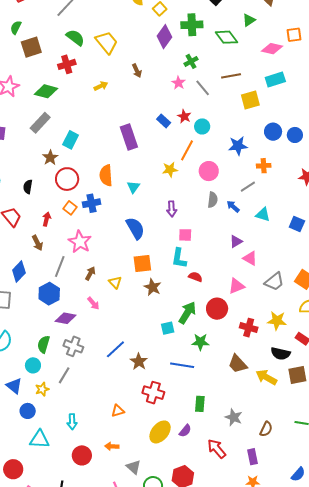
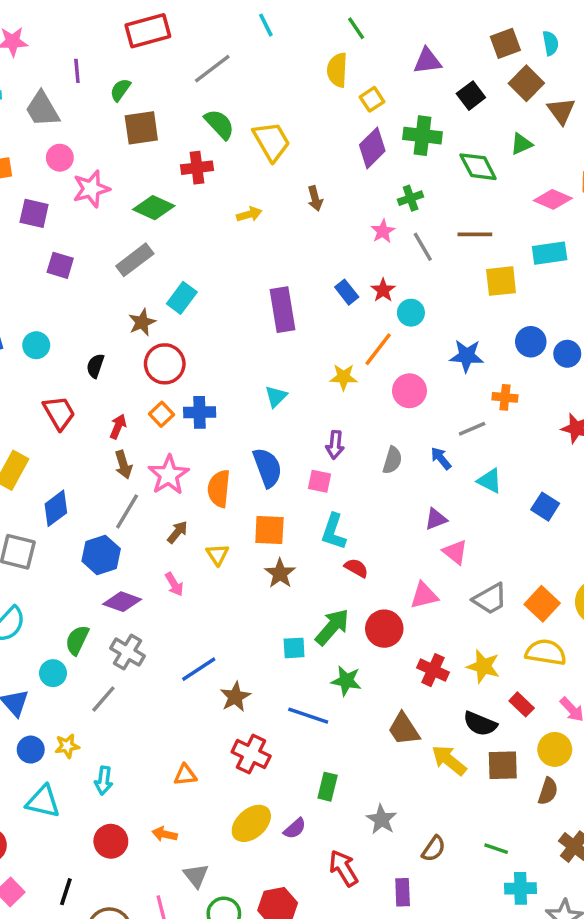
orange semicircle: (106, 175) -> (219, 489), moved
gray semicircle: (213, 200) -> (392, 460), moved
pink square: (185, 235) -> (320, 481), moved
brown arrow: (37, 243) -> (123, 465), moved
yellow star: (42, 389) -> (67, 746), moved

